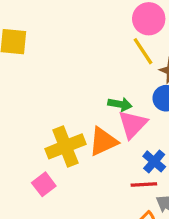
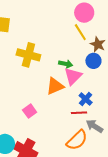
yellow cross: (65, 146) -> (28, 55), moved, turned 35
pink square: (44, 184) -> (30, 111), moved

